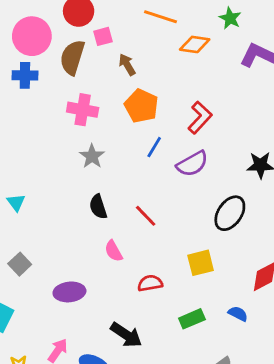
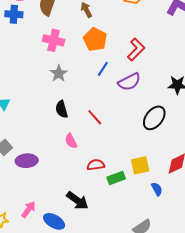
yellow square: (201, 263) -> (140, 165), moved
purple ellipse: (69, 292) -> (27, 161), moved
blue semicircle: (238, 314) -> (157, 189), turned 32
green rectangle: (192, 319) -> (116, 178), moved

